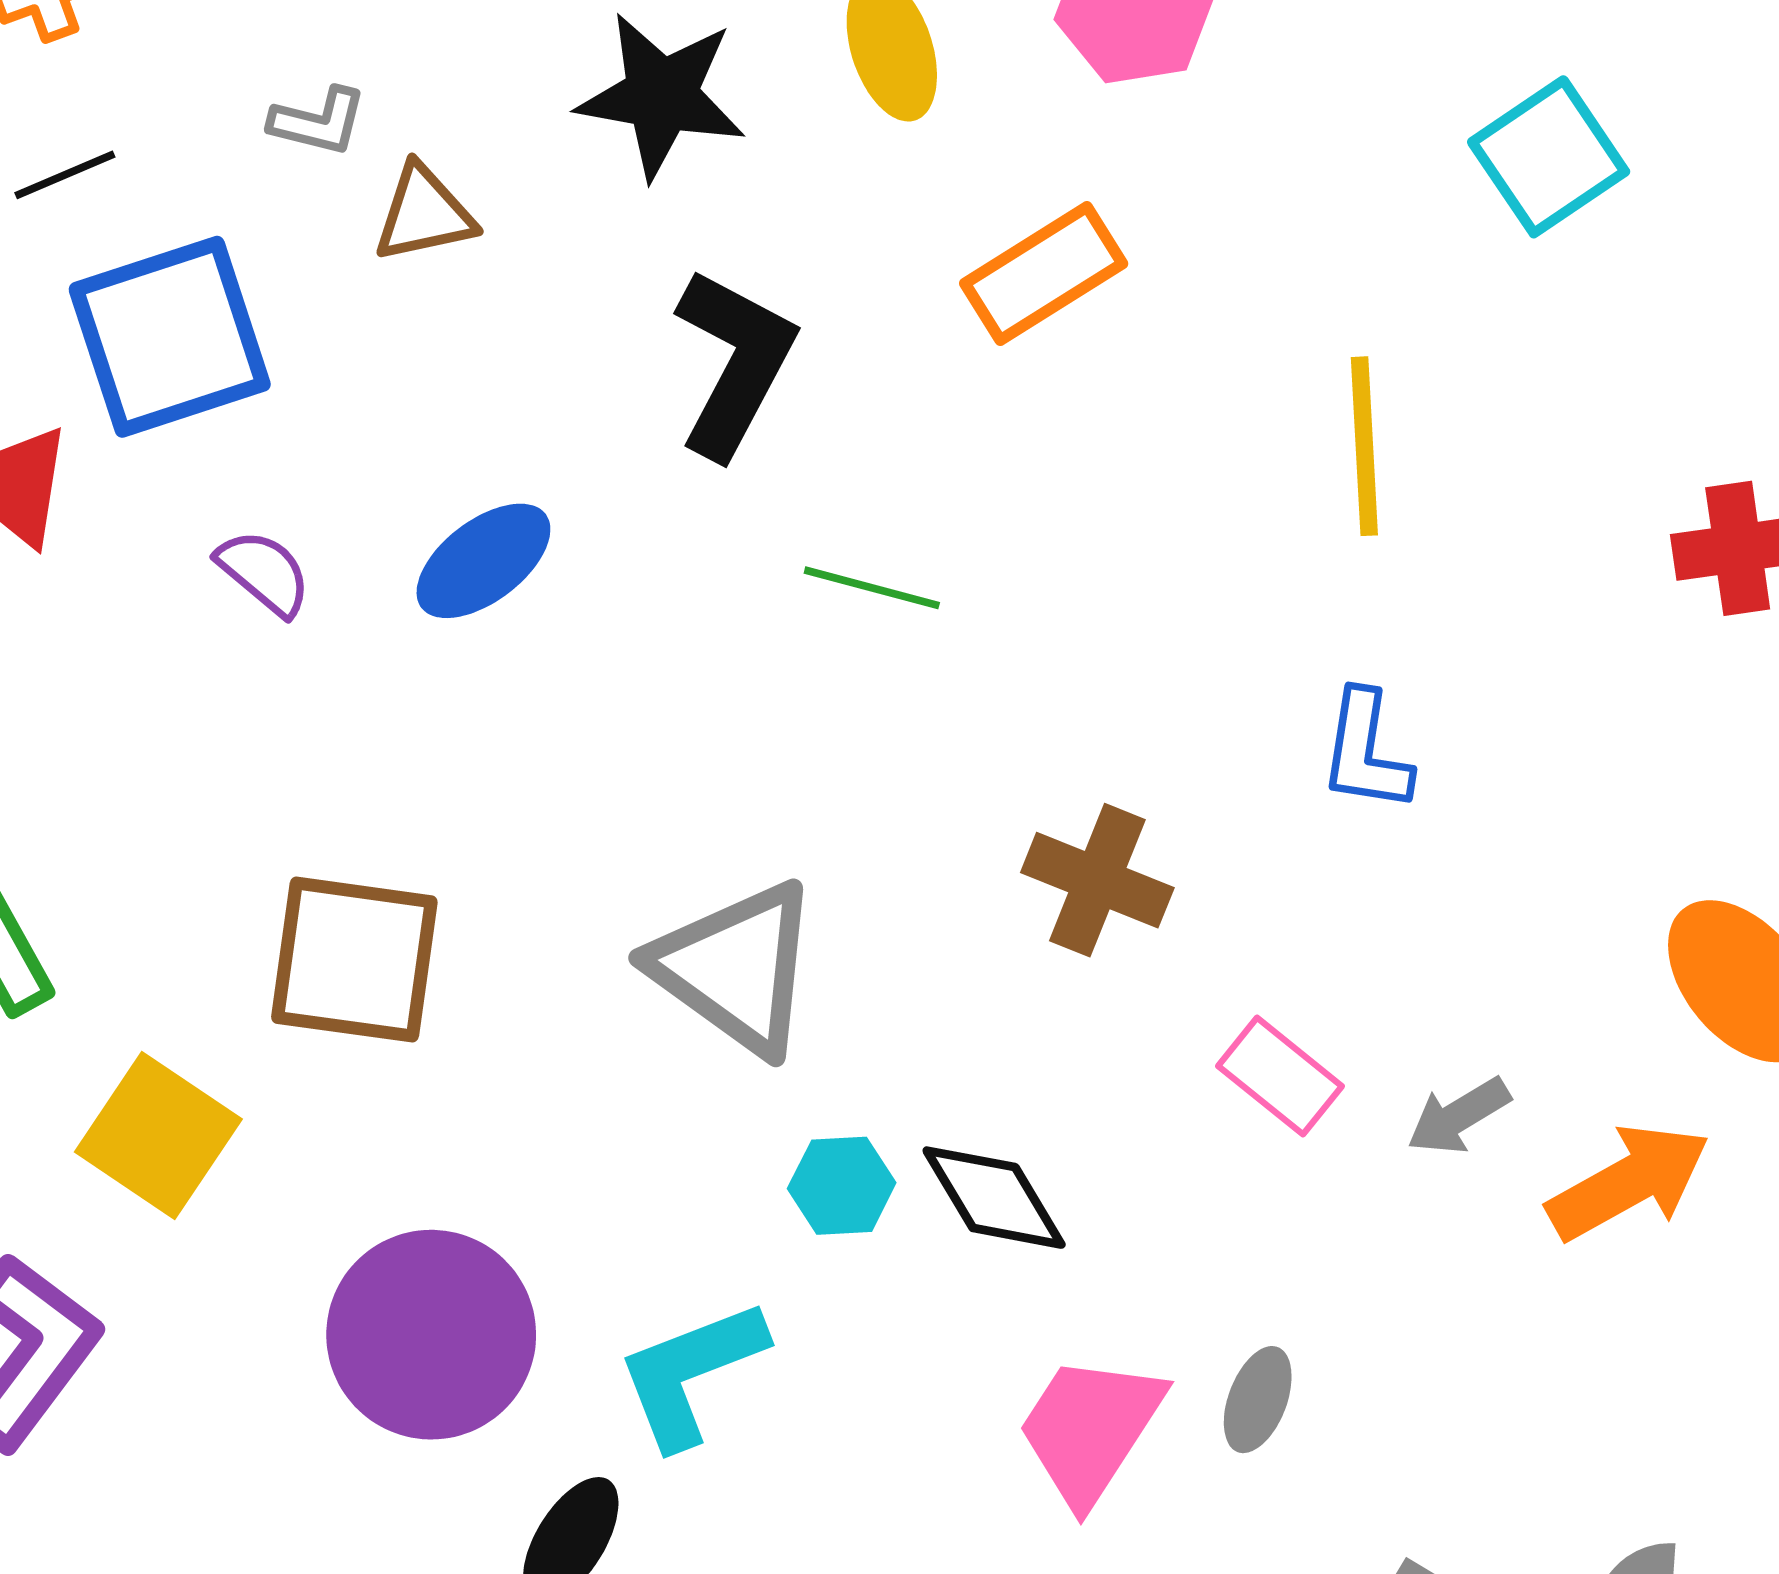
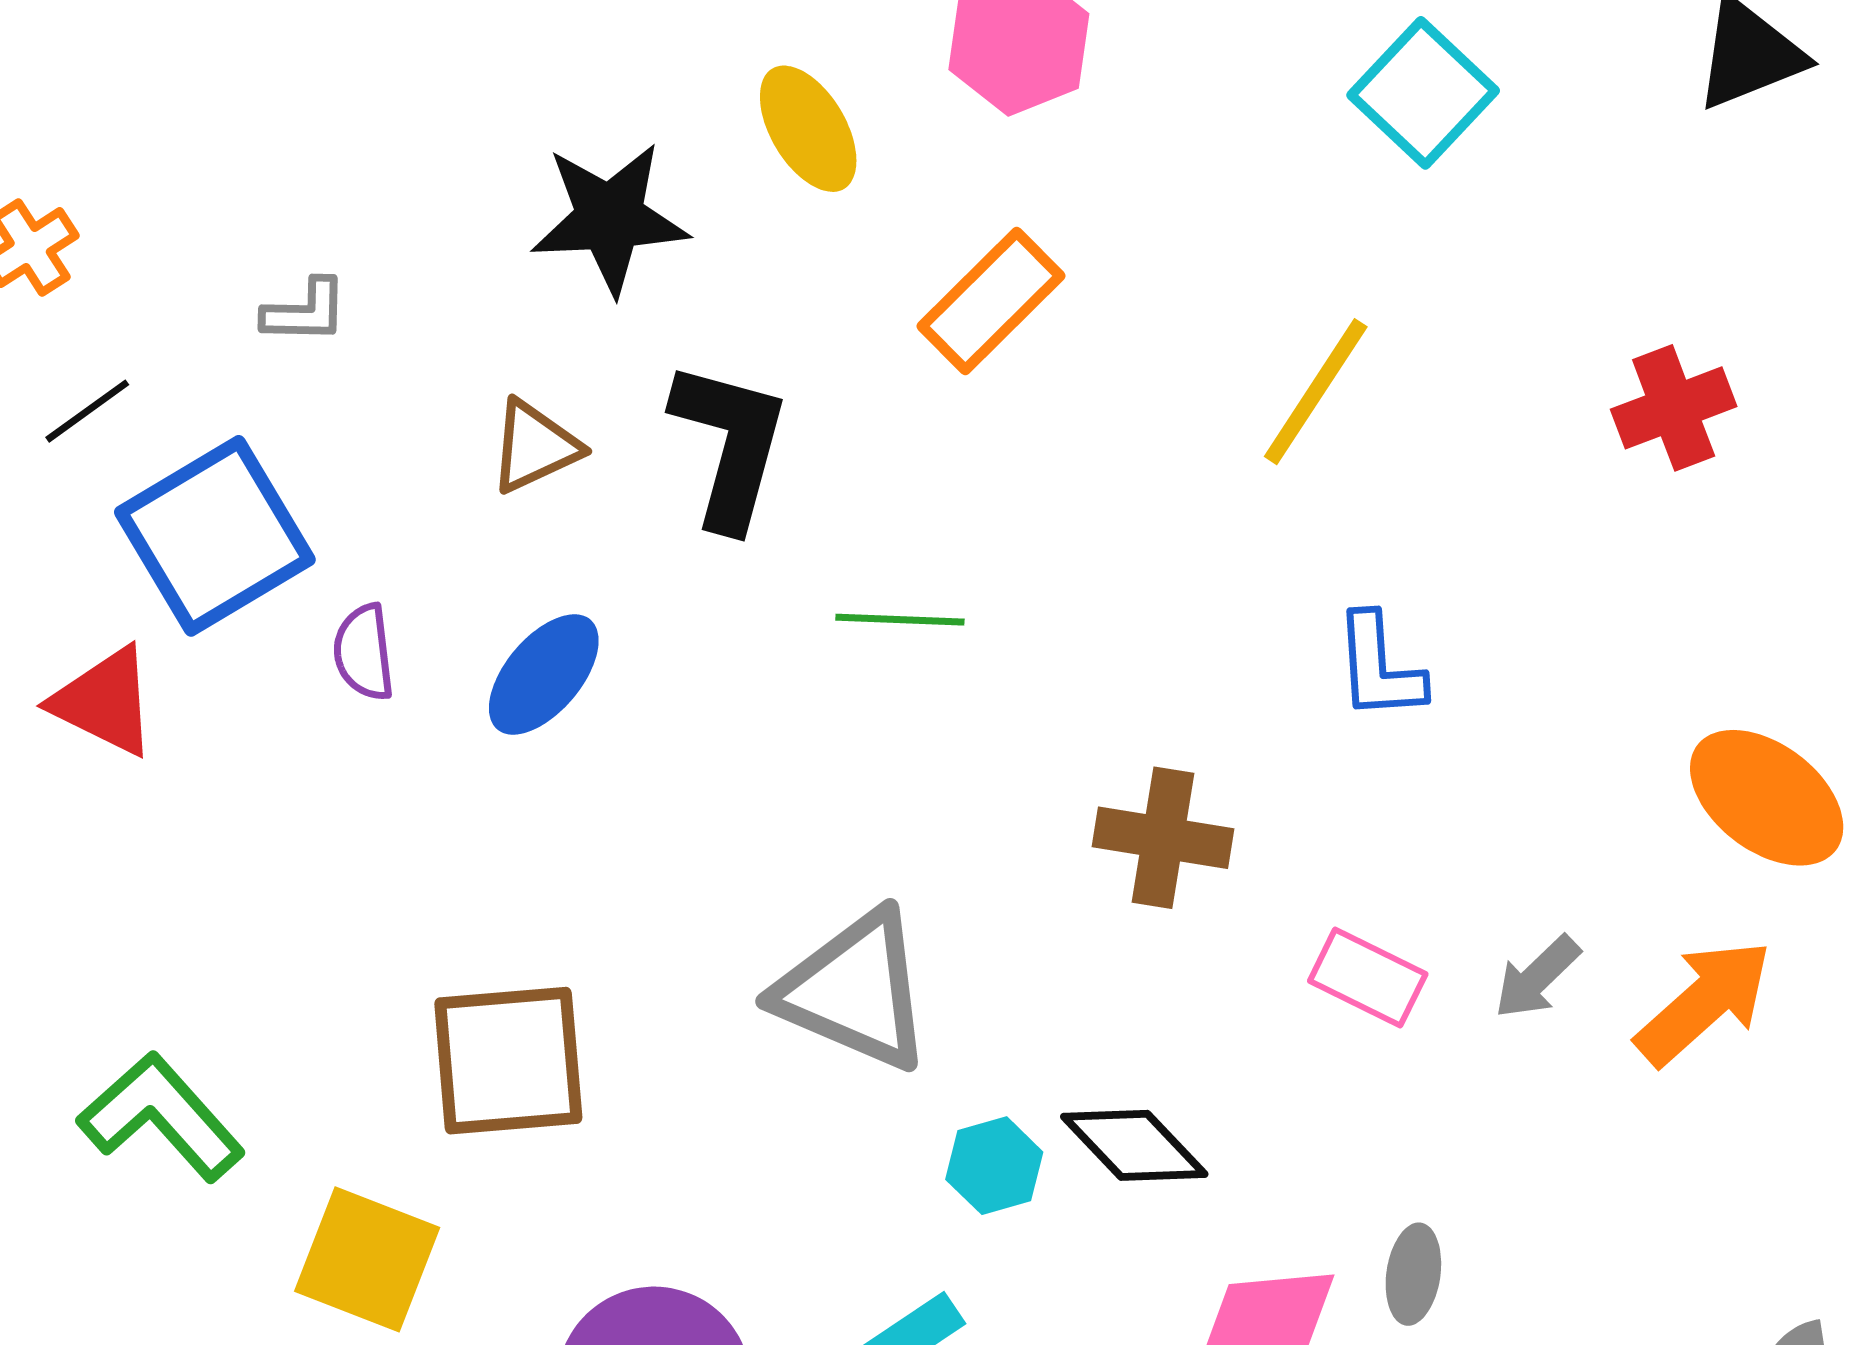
brown triangle: (424, 214) -> (535, 447), moved
yellow line: (1364, 446) -> (1316, 392), turned 49
purple semicircle: (264, 572) -> (364, 652), moved, turned -124

